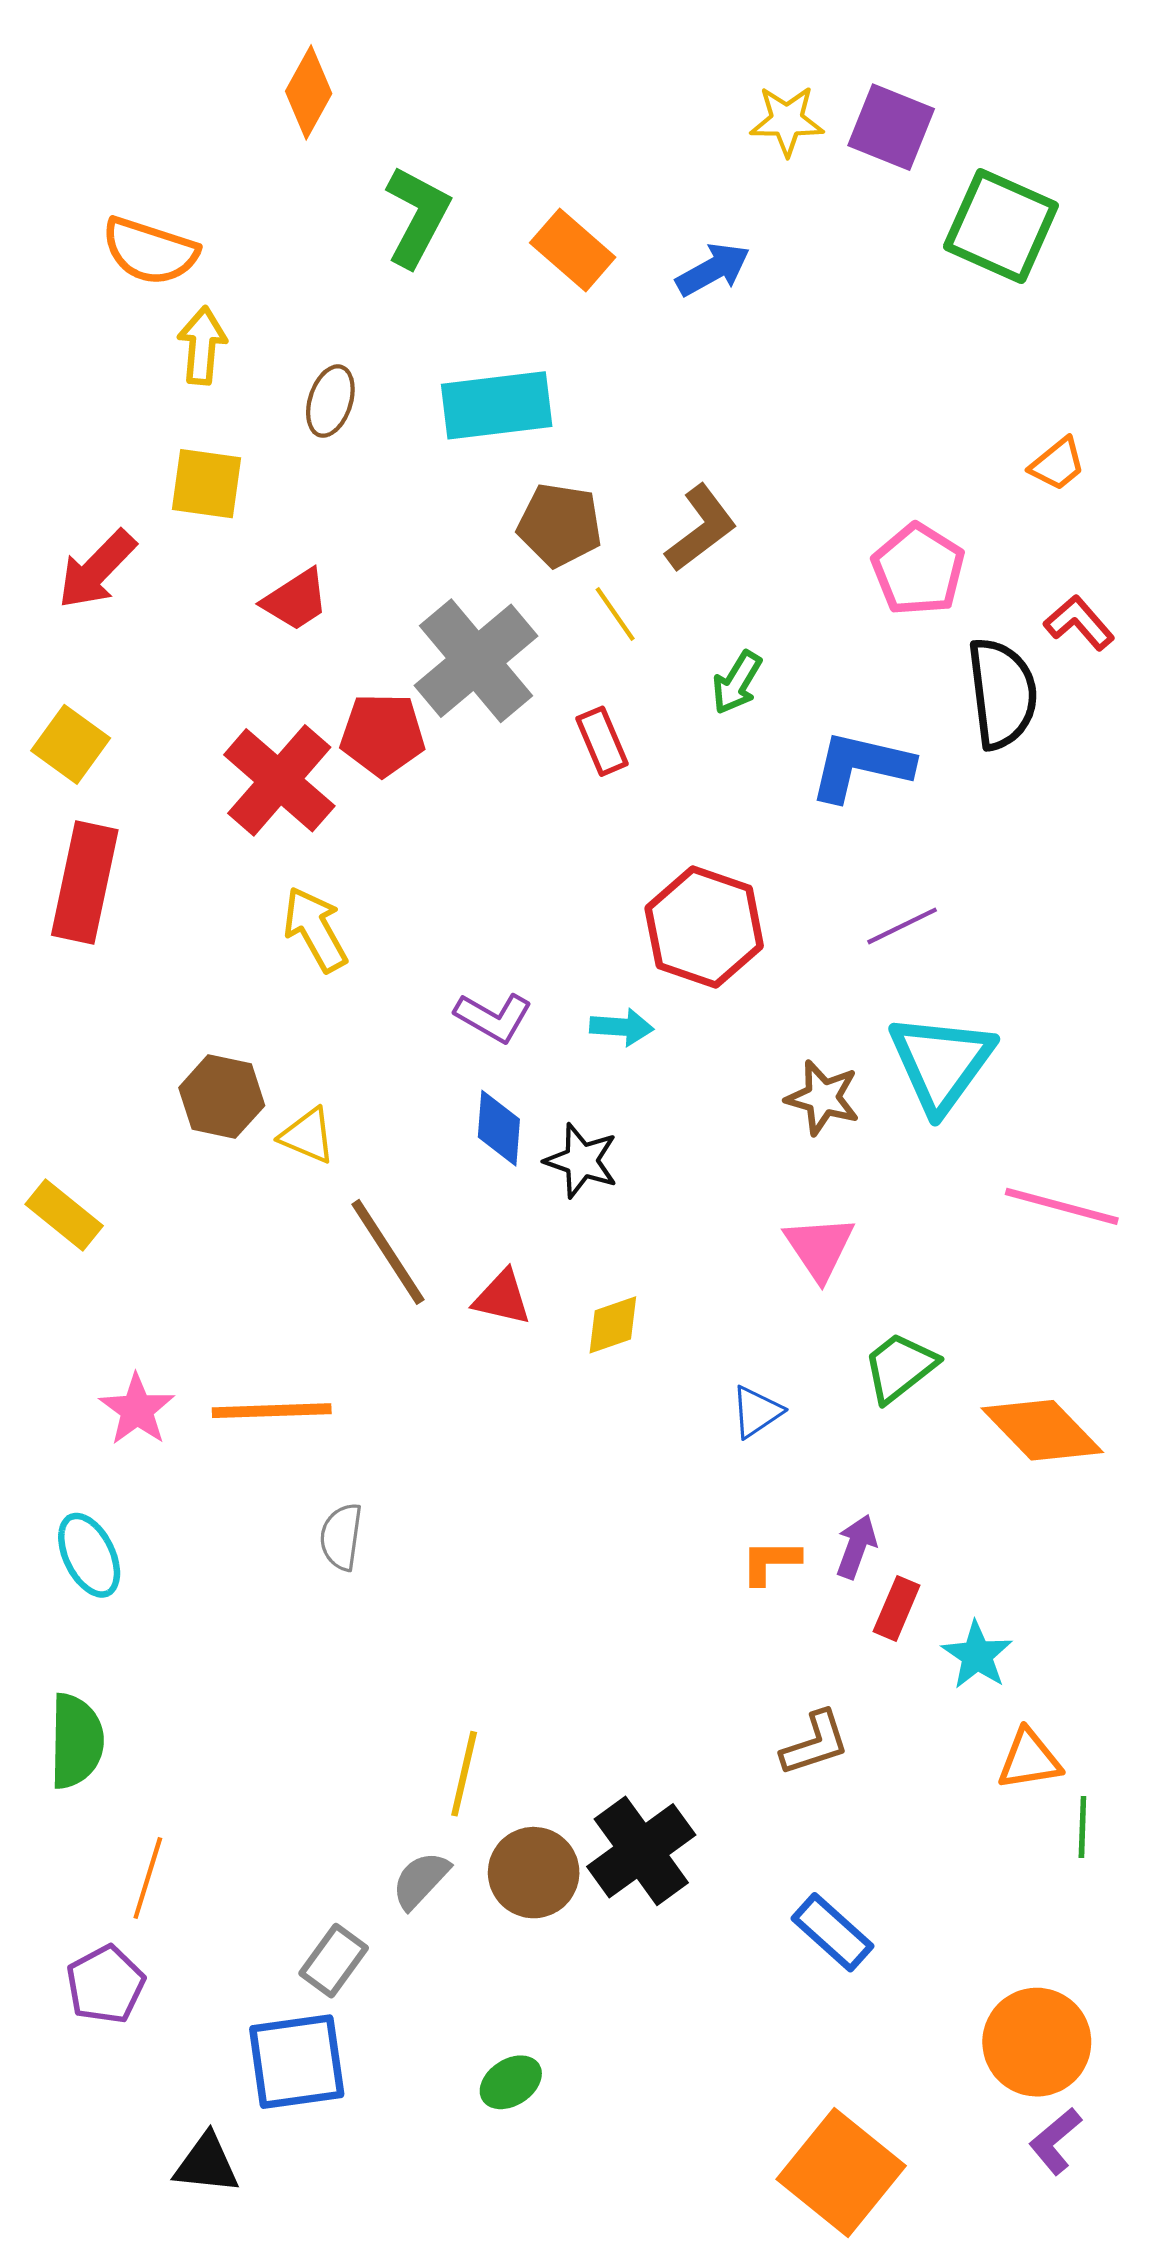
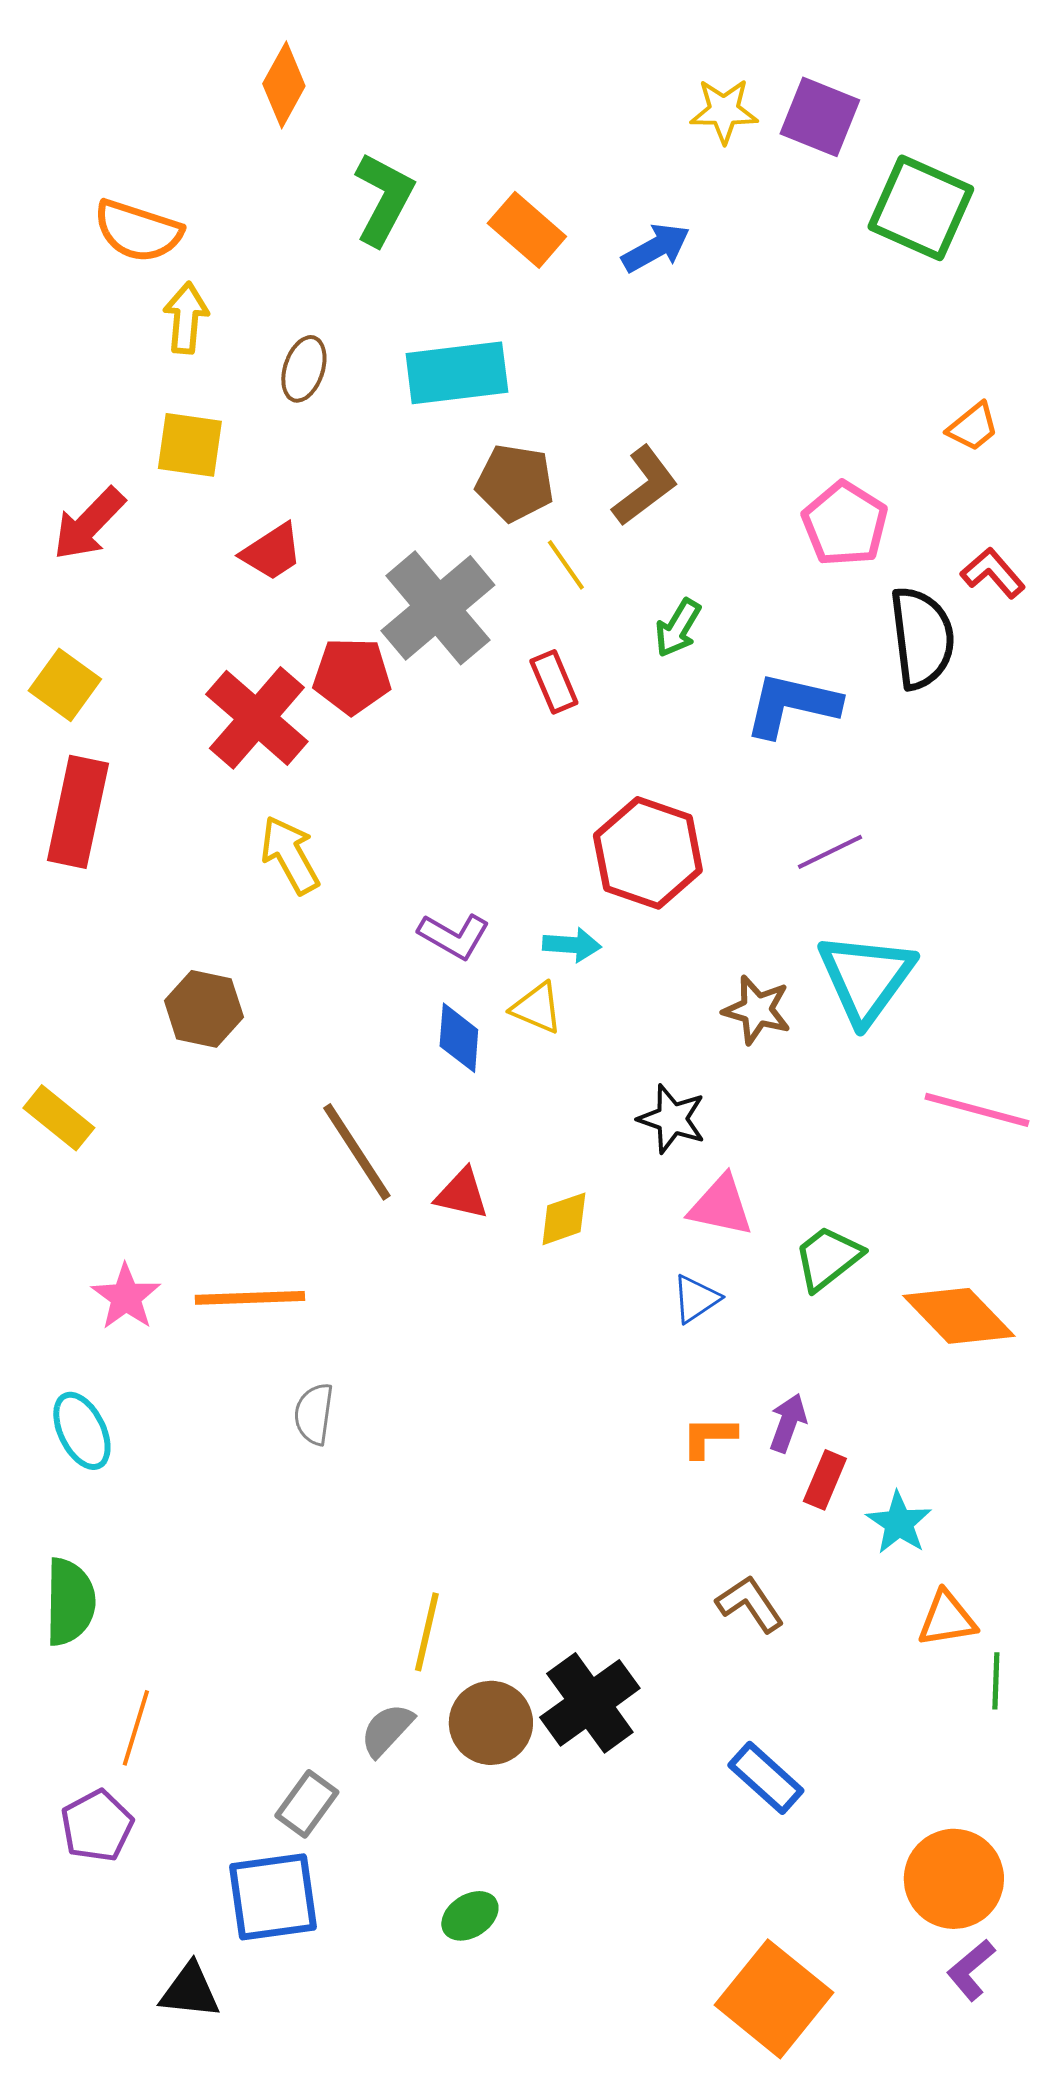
yellow triangle: (308, 1136) -> (537, 1008), moved
black star: (581, 1161) -> (672, 1119), moved
pink triangle: (819, 1248) -> (721, 1206), moved, turned -44
brown L-shape: (815, 1743) -> (750, 1604), turned -106

